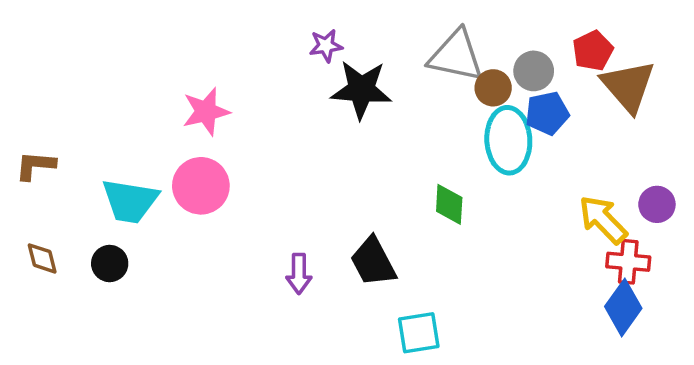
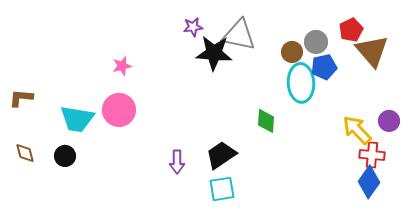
gray triangle: (456, 56) -> (239, 35), moved
pink star: (206, 111) -> (122, 66), size x0.7
black trapezoid: (373, 262) -> (221, 155), turned 84
cyan square: (419, 333) -> (222, 189), moved

